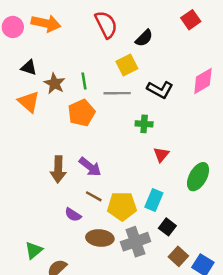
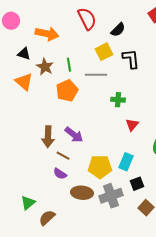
orange arrow: (46, 23) -> (47, 34), moved
black L-shape: (160, 90) -> (131, 59), moved, turned -125
brown line: (94, 196) -> (63, 156), moved
black square: (167, 227) -> (137, 184), turned 32

